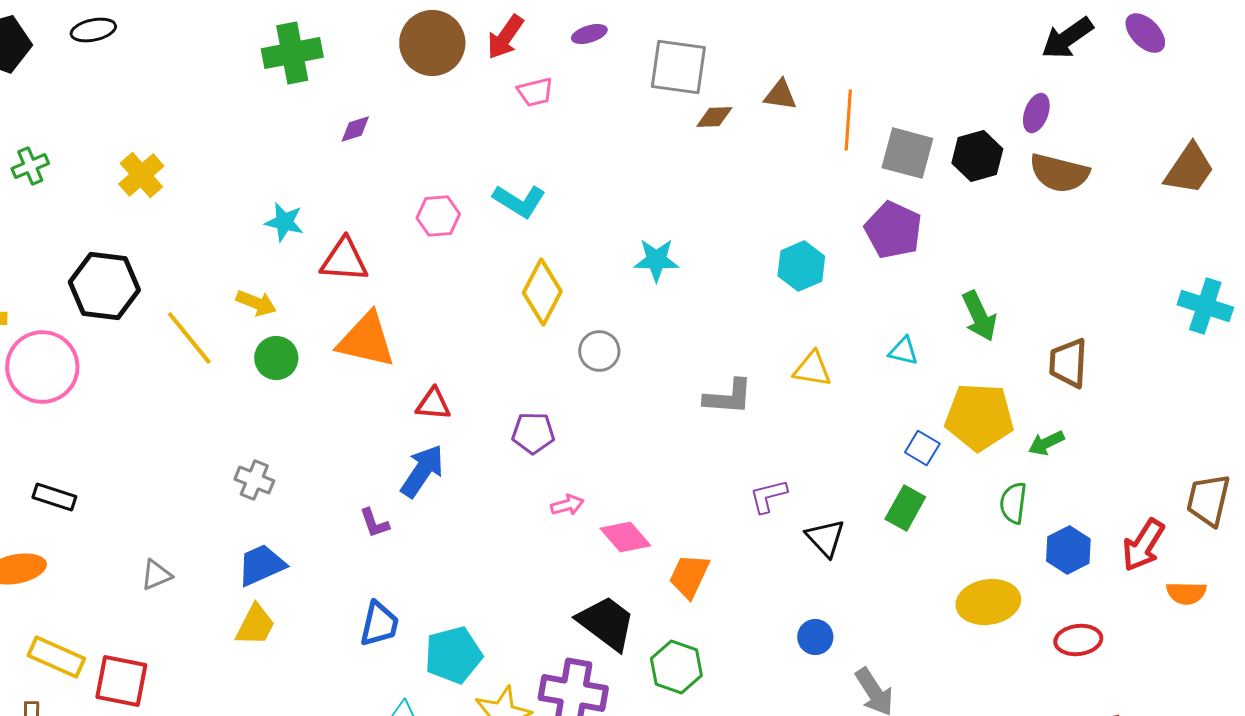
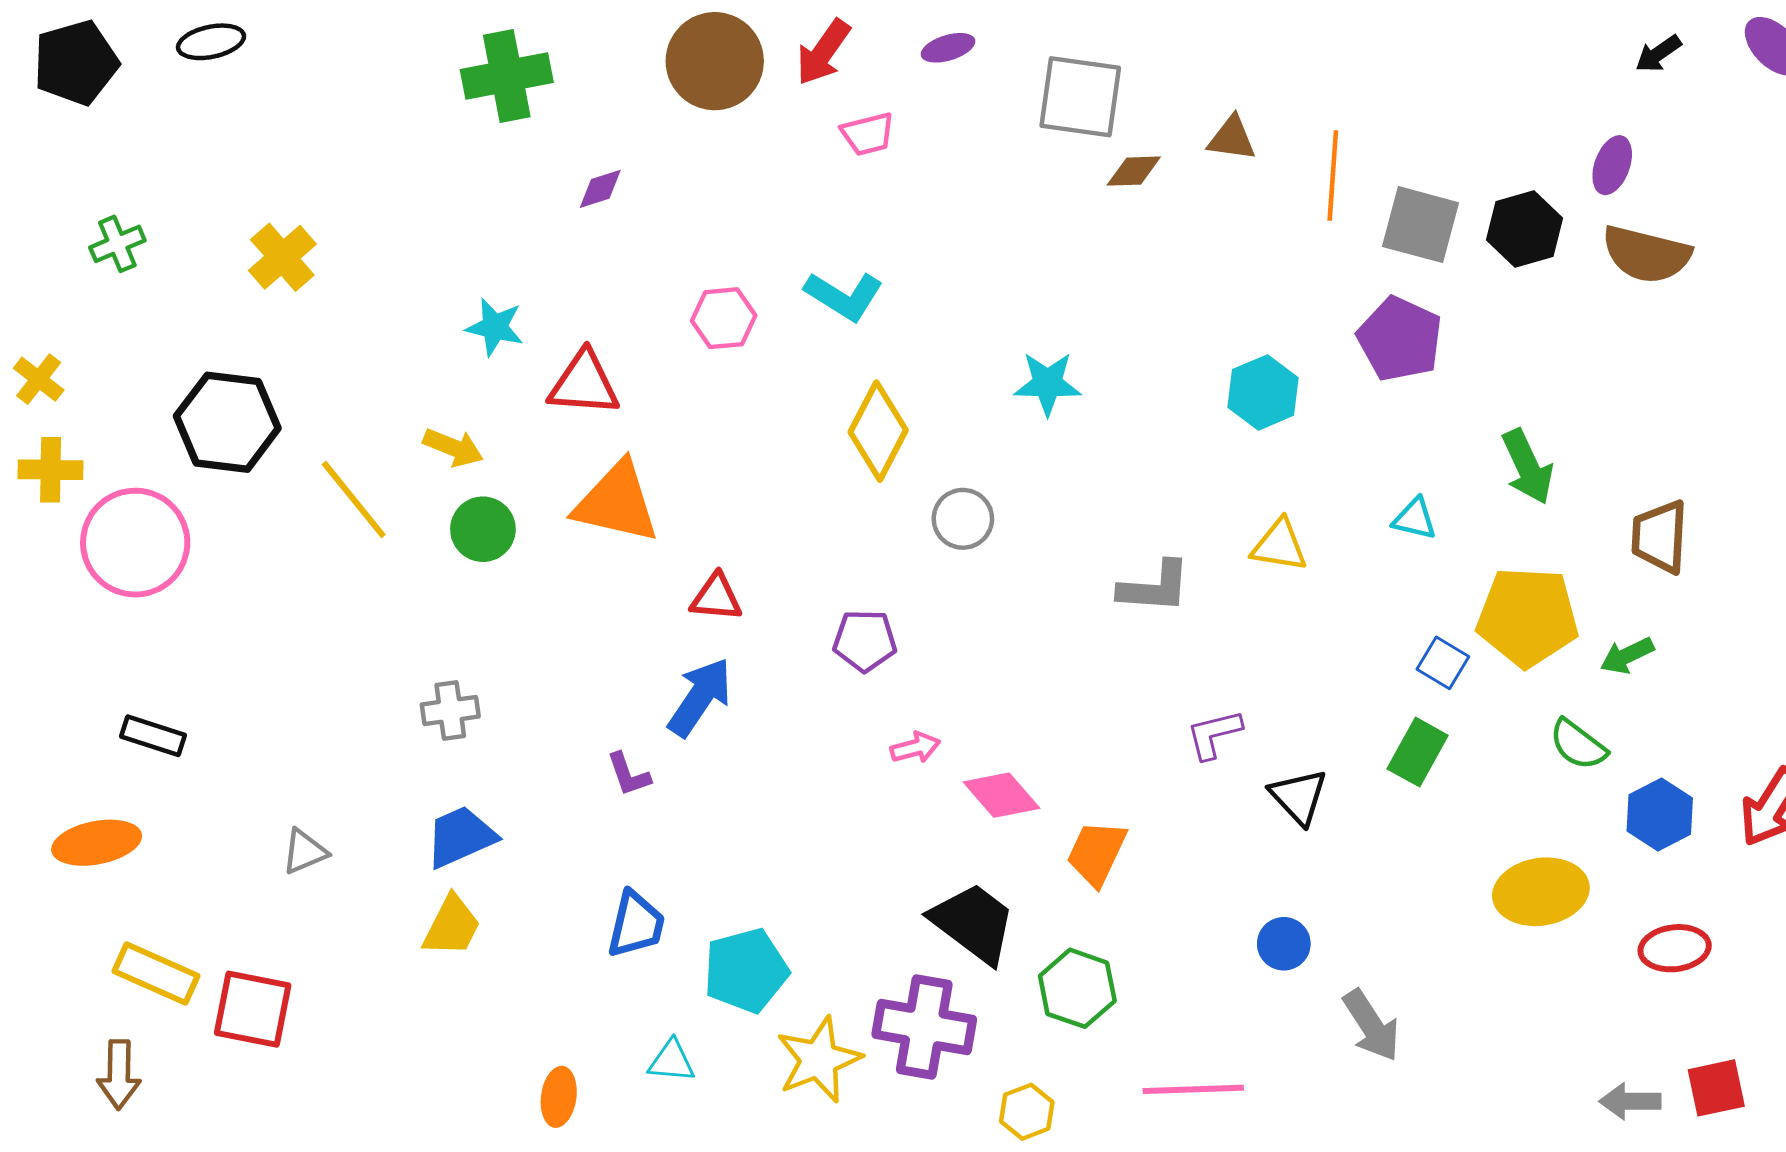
black arrow: (1067, 38) -> (1658, 54), size x0.6
gray cross: (254, 480) -> (450, 710), turned -30
green semicircle: (1013, 503) -> (1578, 745), turned -60

